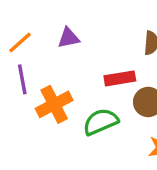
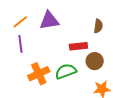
purple triangle: (69, 38) -> (49, 21), size x1.5
orange cross: (54, 104) -> (39, 74), moved

